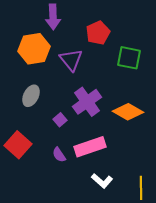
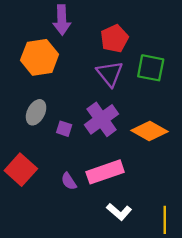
purple triangle: (71, 60) -> (110, 74), moved
purple square: (60, 120) -> (64, 129), moved, turned -32

